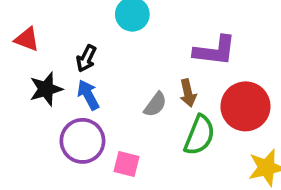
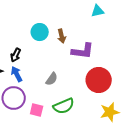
brown arrow: (188, 93) -> (62, 36), moved
green semicircle: (199, 135) -> (64, 106), moved, turned 45

